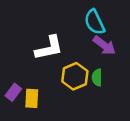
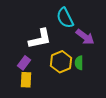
cyan semicircle: (95, 22) -> (65, 18), moved
purple rectangle: (13, 92) -> (24, 63), moved

